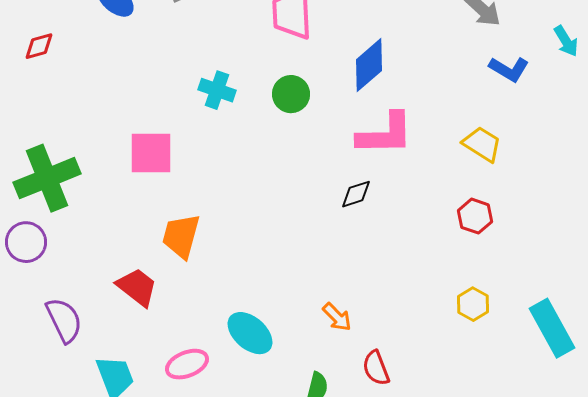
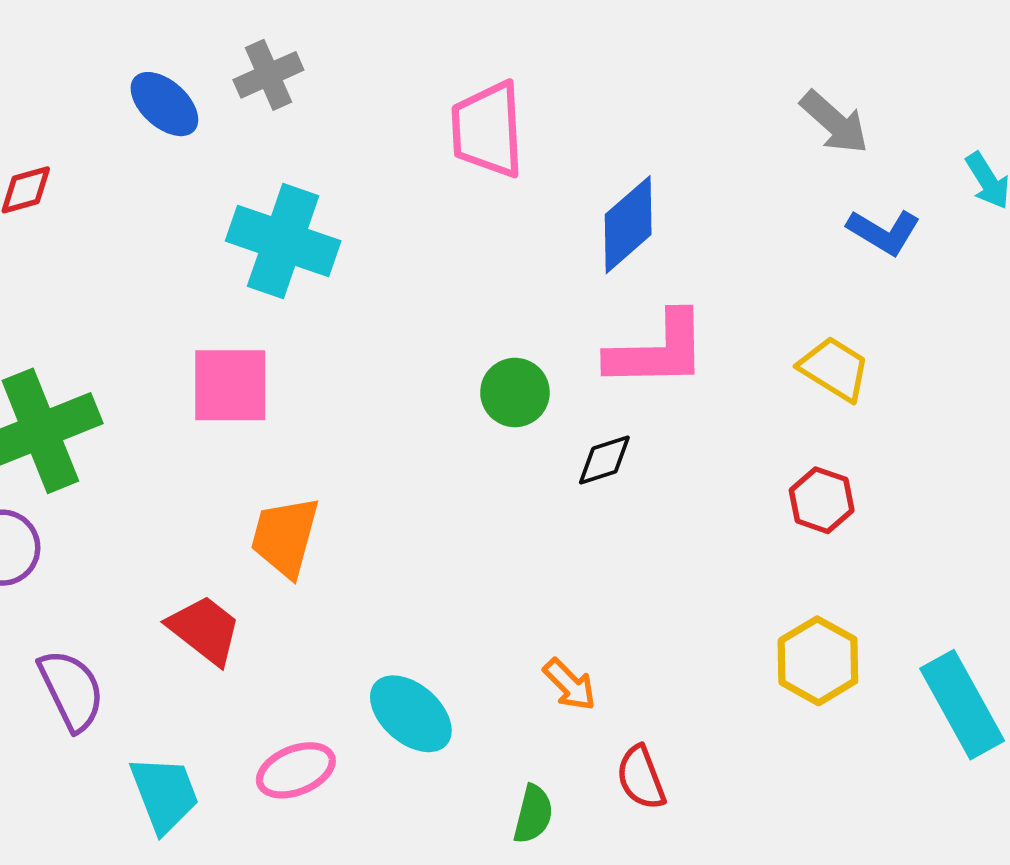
cyan cross: (217, 90) -> (283, 241), moved, size x1.6
green circle: (291, 94) -> (515, 392), moved
yellow hexagon: (473, 304) -> (818, 661), size x1.4

